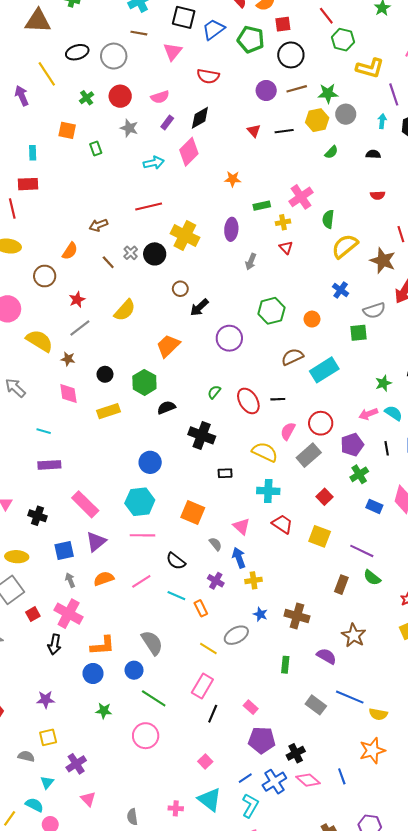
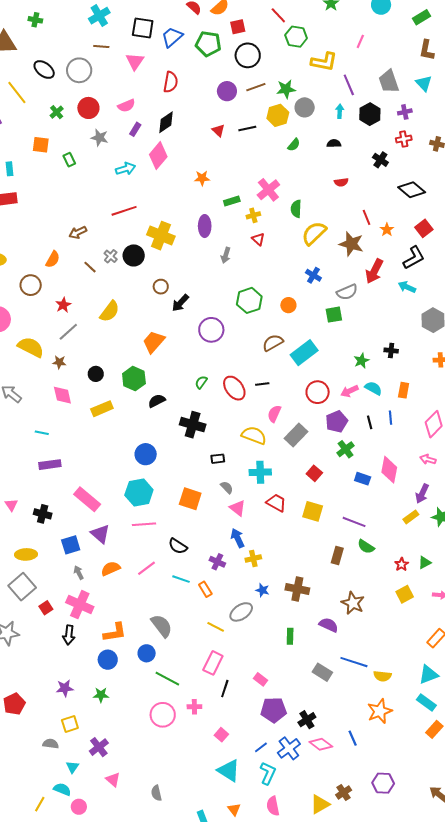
black ellipse: (77, 52) -> (44, 70), turned 60
red semicircle: (208, 76) -> (171, 82), turned -85
red circle: (321, 423) -> (318, 392), moved
purple triangle: (96, 542) -> (100, 534), turned -35
gray semicircle: (215, 544) -> (227, 487), moved
green star: (104, 711) -> (101, 695), moved
pink cross: (176, 808) -> (194, 707), moved

